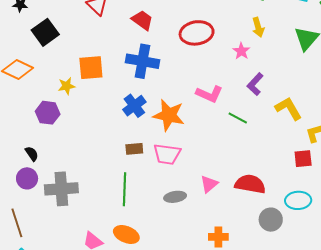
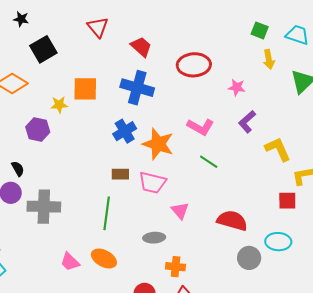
yellow arrow: (258, 27) -> (269, 59), moved
pink star: (241, 51) -> (237, 87), turned -30
green line: (238, 118) -> (209, 162), moved
pink triangle: (209, 184) -> (180, 211), moved, turned -36
gray ellipse: (175, 197) -> (154, 238), moved
orange cross: (218, 237) -> (176, 267), moved

